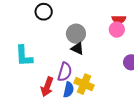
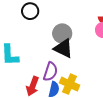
black triangle: (77, 49) -> (63, 48), size x1.5

